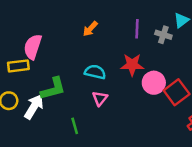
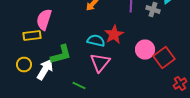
red star: (132, 65) -> (114, 34), moved, turned -30
pink triangle: (100, 98) -> (100, 62), size x1.5
green line: (75, 126) -> (79, 86), turned -48

